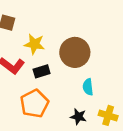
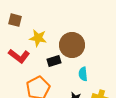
black rectangle: (42, 71) -> (54, 61), moved

